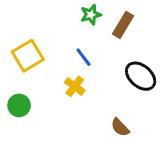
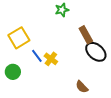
brown rectangle: (123, 25) -> (86, 35), moved, turned -60
blue line: (83, 57) -> (37, 56), moved

